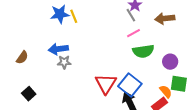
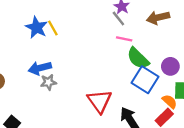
blue star: (60, 14) -> (37, 27), turned -30
pink line: (134, 33) -> (124, 39), turned 48
green semicircle: (143, 51) -> (138, 58), turned 60
blue square: (130, 85) -> (145, 80), moved

